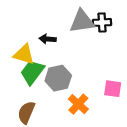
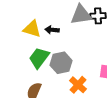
yellow triangle: (24, 54) -> (32, 29), moved

